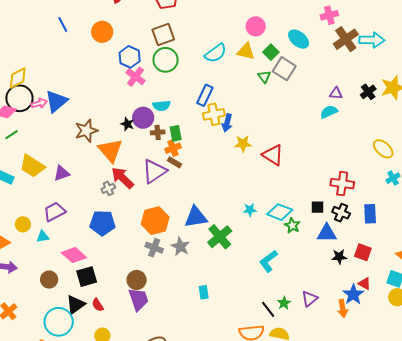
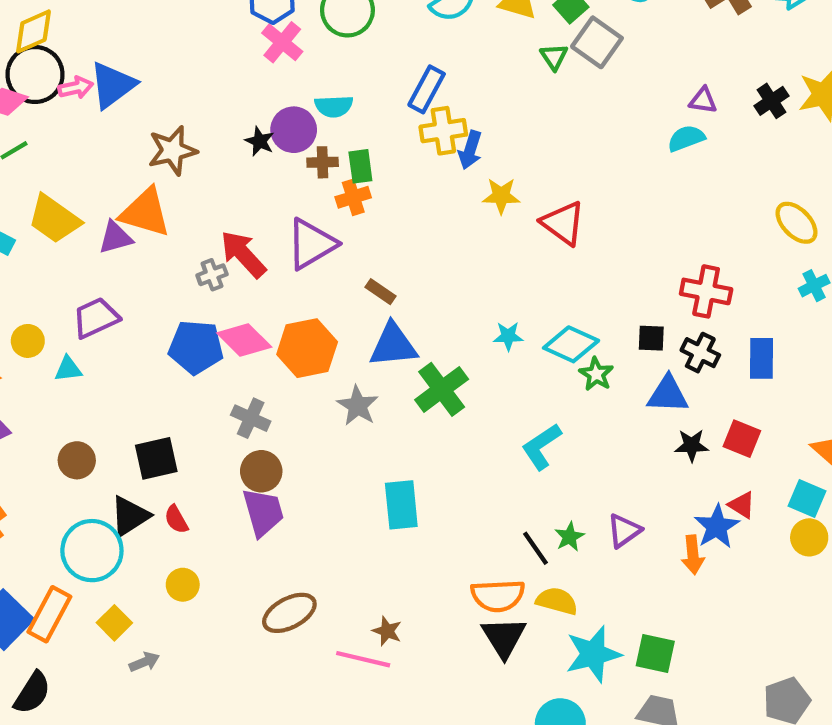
orange triangle: (110, 150) -> (145, 212), moved, turned -36
brown rectangle: (174, 162) -> (381, 292), moved
gray cross: (154, 248) -> (251, 418), moved
pink diamond: (74, 255) -> (244, 340), moved
cyan rectangle: (204, 292) -> (401, 505), size x1.6

